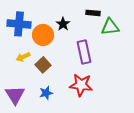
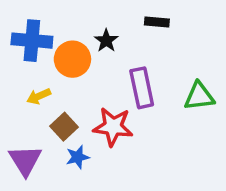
green triangle: (110, 27) -> (199, 96), moved
brown square: (43, 65) -> (64, 127), moved
red star: (81, 85) -> (113, 127), moved

